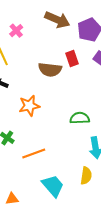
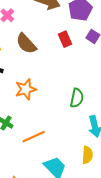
brown semicircle: (50, 70) -> (26, 44), moved, turned 45
green semicircle: (80, 118) -> (77, 98), turned 108

